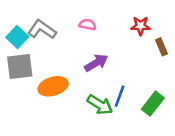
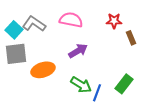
pink semicircle: (88, 25) -> (71, 20), size x1.6
blue line: (120, 96) -> (97, 93), moved

